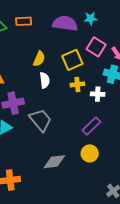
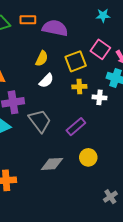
cyan star: (91, 18) -> (103, 16), moved
purple semicircle: (65, 23) -> (55, 28), moved
white semicircle: (45, 80) -> (46, 81), turned 49
purple rectangle: (91, 126) -> (76, 127), moved

